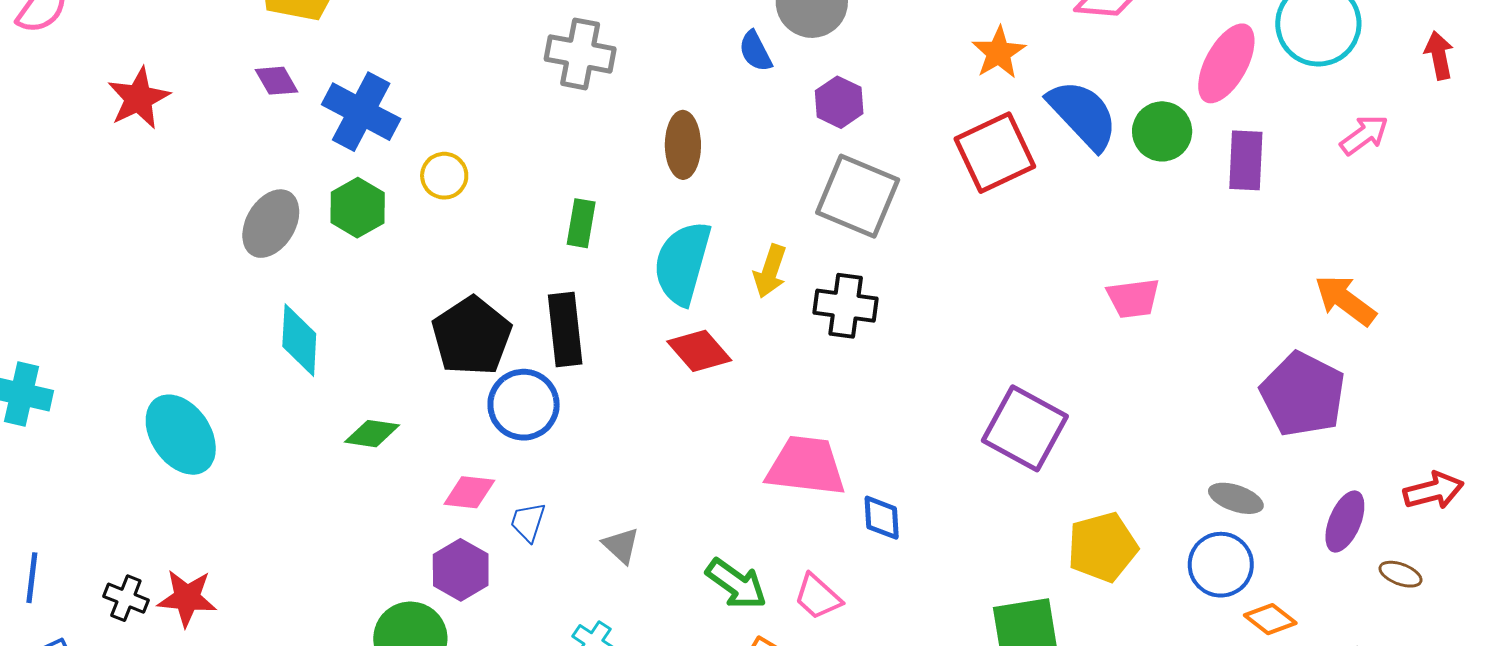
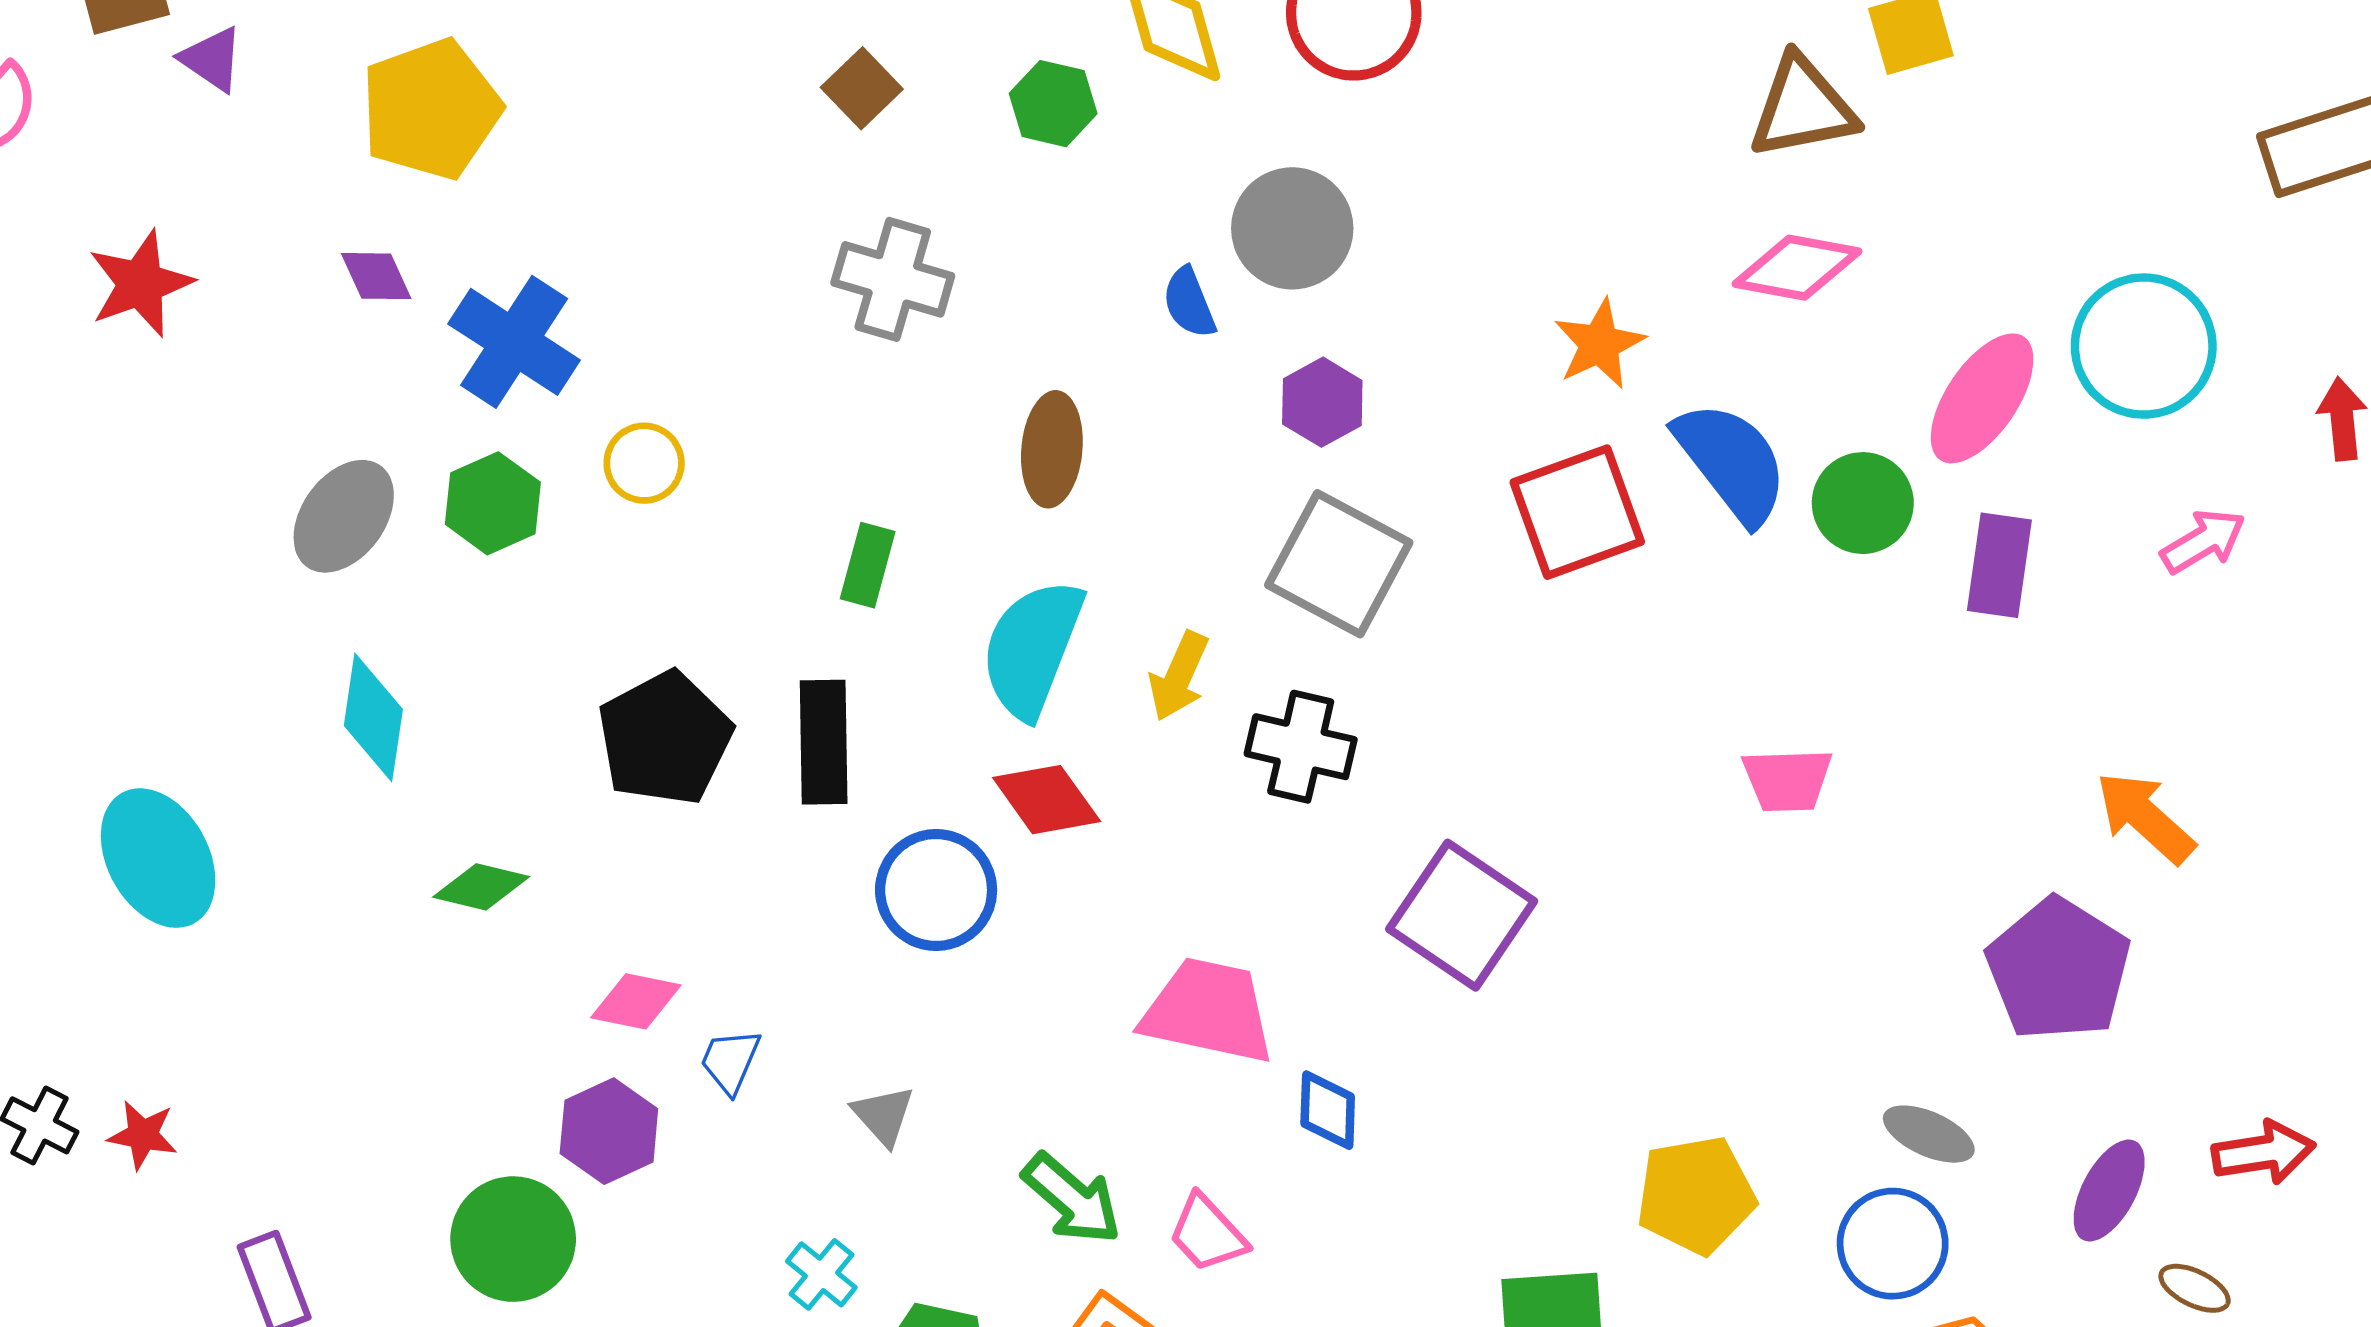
blue circle: (524, 405) -> (936, 890), moved
purple square: (1025, 428) -> (1462, 915), moved
red star: (187, 598) -> (143, 1135), size x0.7

